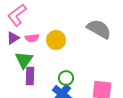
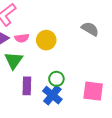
gray semicircle: (99, 29) -> (90, 29), size x0.7
purple rectangle: (30, 76) -> (27, 86), moved

